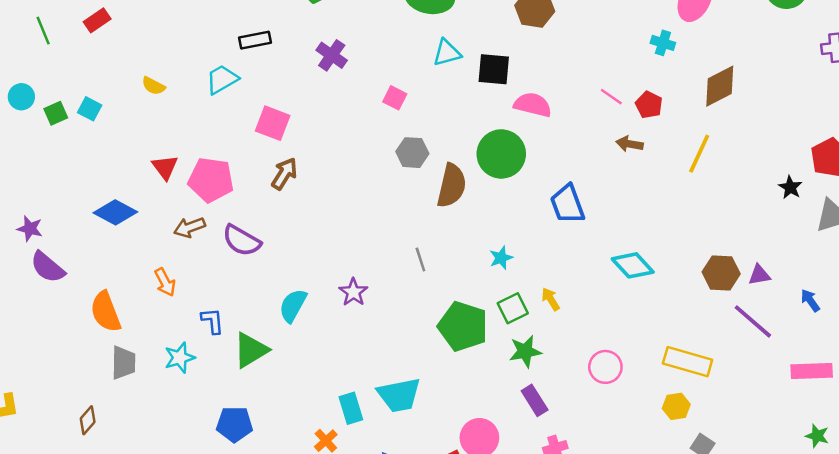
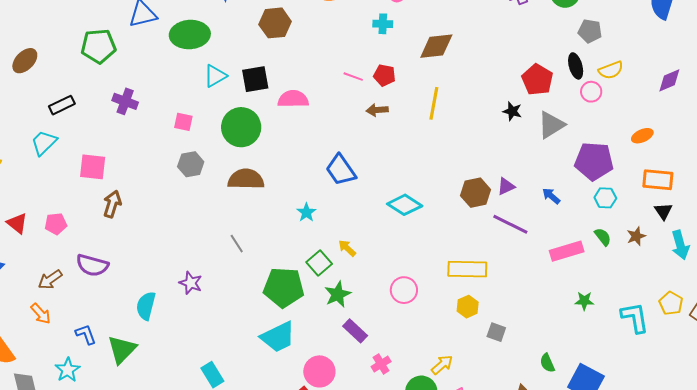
brown diamond: (720, 86) -> (436, 46), turned 36
gray hexagon: (412, 153) -> (191, 164), moved
green circle: (501, 154) -> (241, 127), moved
pink pentagon: (211, 180) -> (56, 224), size x0.6
brown semicircle: (452, 186) -> (246, 179), turned -87
brown arrow: (190, 227) -> (50, 280), moved
cyan star: (501, 258) -> (306, 212), moved
cyan trapezoid: (399, 395) -> (278, 337), moved

